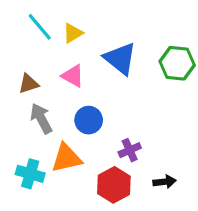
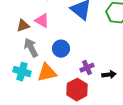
pink triangle: (73, 76) -> (42, 21), moved
cyan cross: (30, 174) -> (22, 72), moved
black arrow: (164, 182) -> (109, 75), moved

